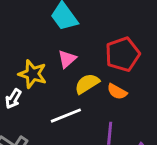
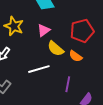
yellow star: (32, 74) -> (14, 26), moved
yellow semicircle: (87, 84) -> (56, 49), turned -114

